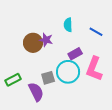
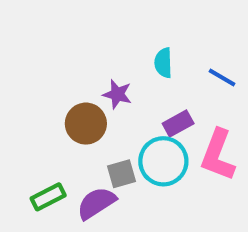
brown circle: (33, 43) -> (86, 124), moved
green rectangle: (13, 80) -> (48, 197), moved
purple semicircle: (36, 92) -> (96, 203), turned -96

